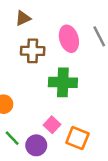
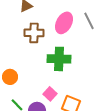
pink ellipse: (69, 39) -> (64, 23), turned 45

